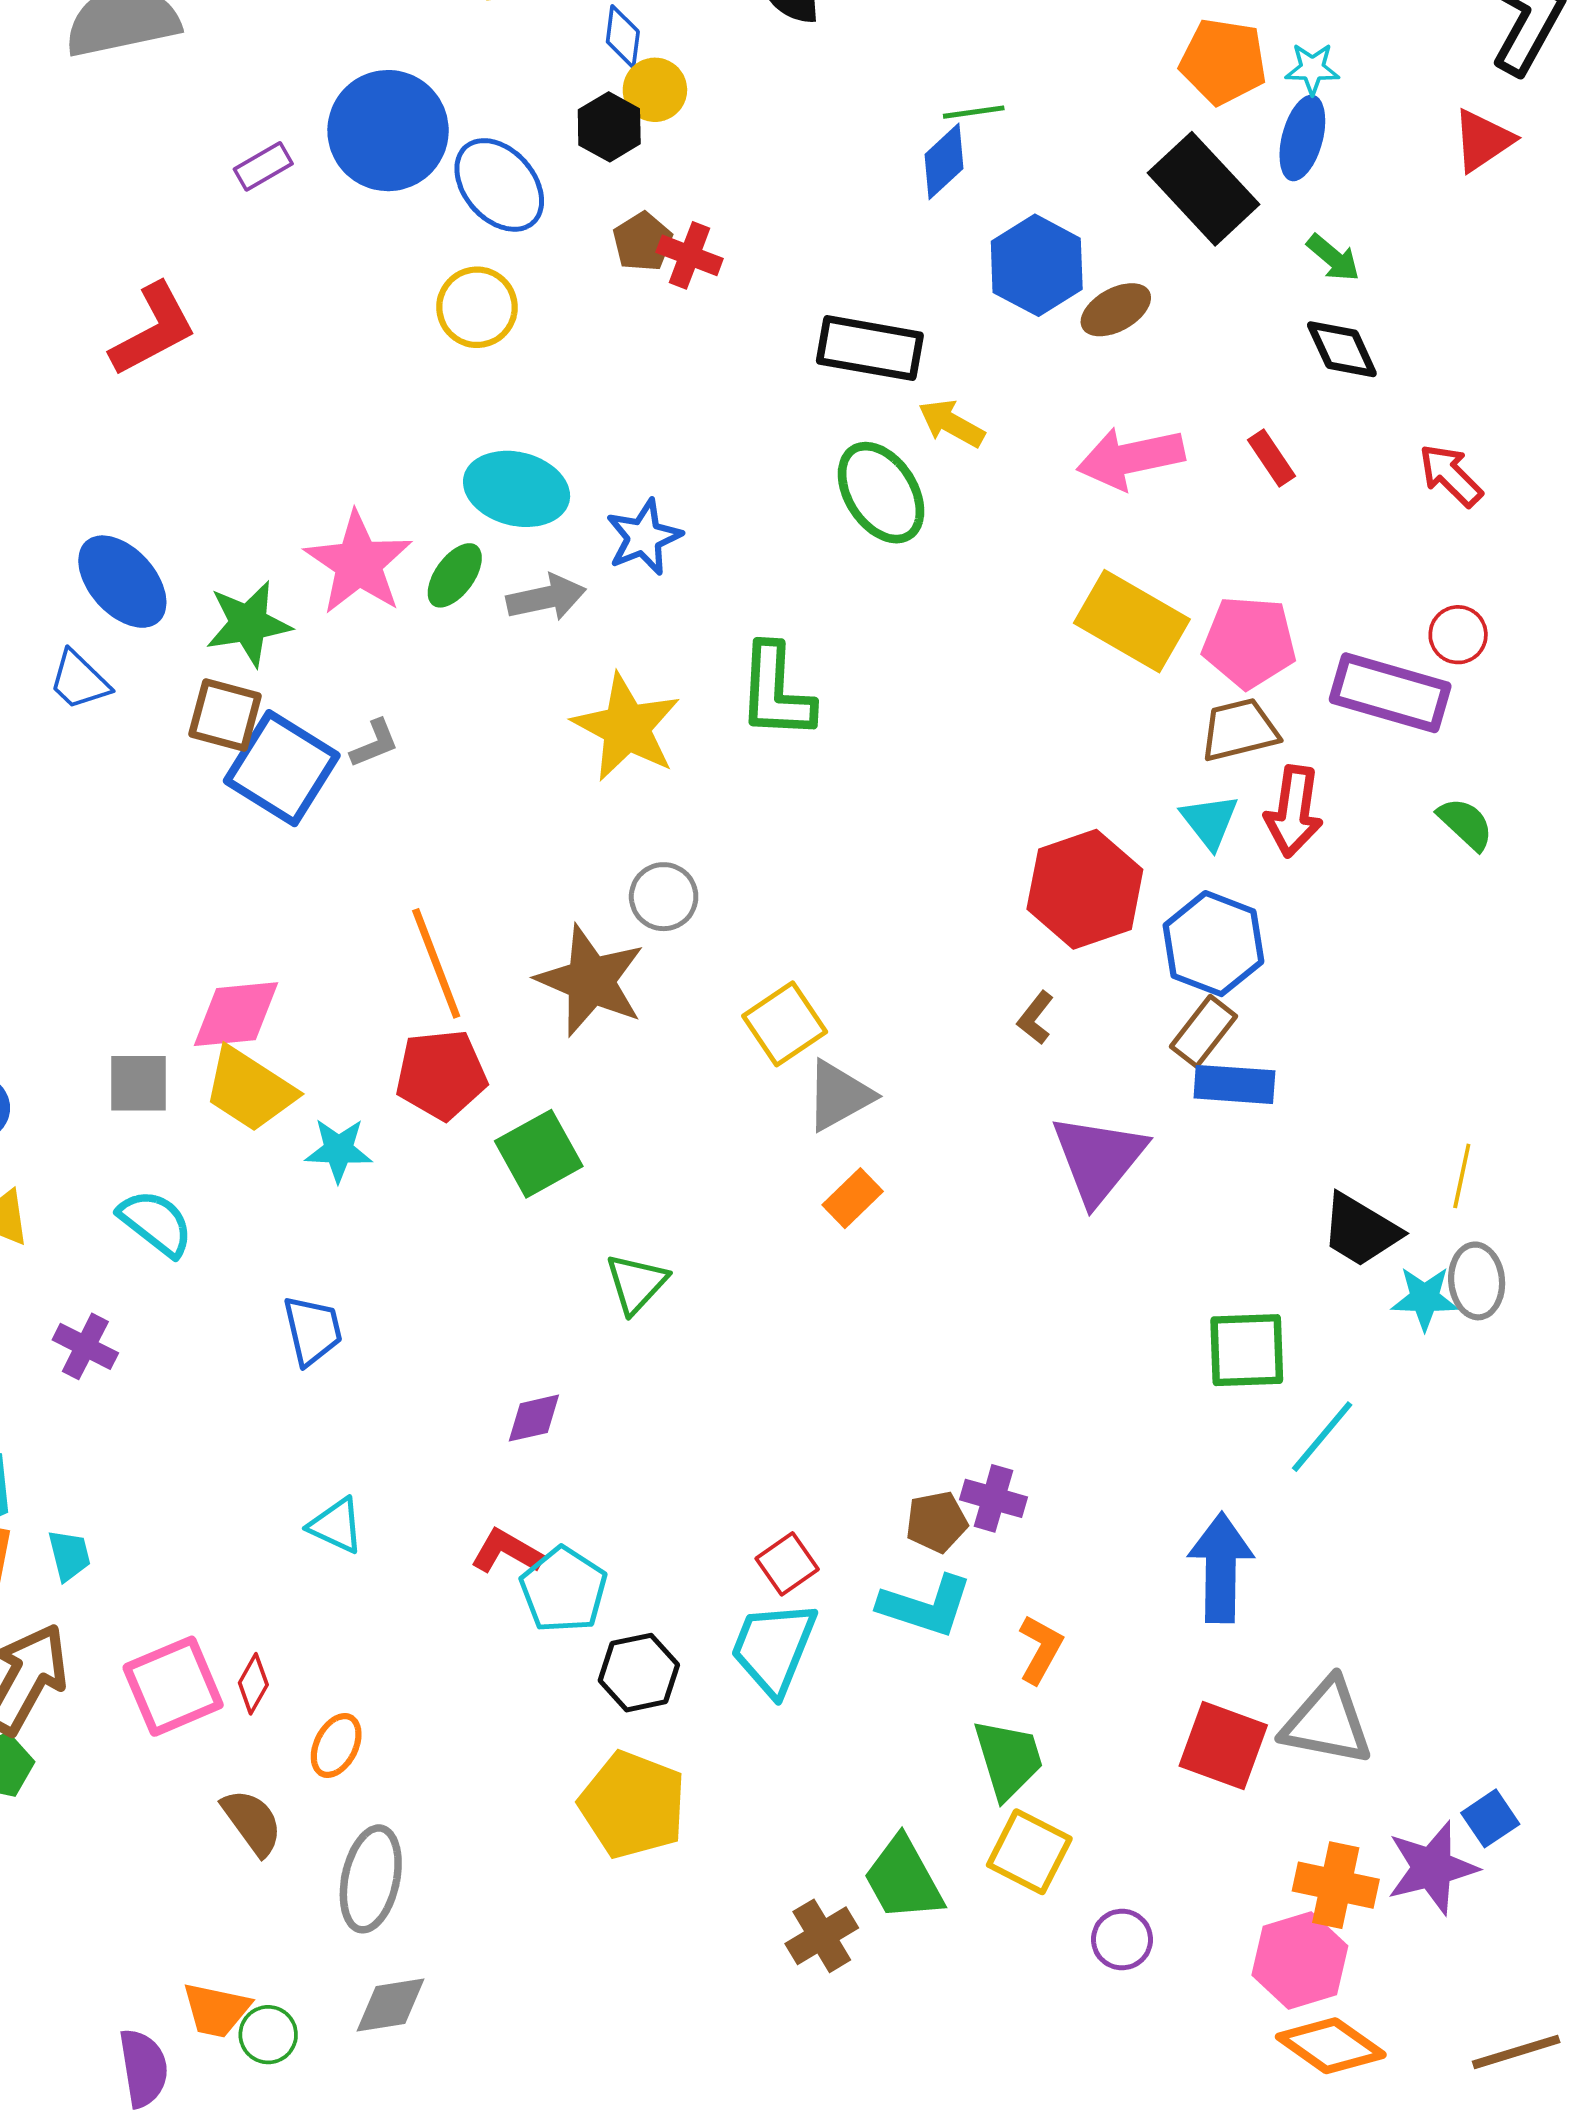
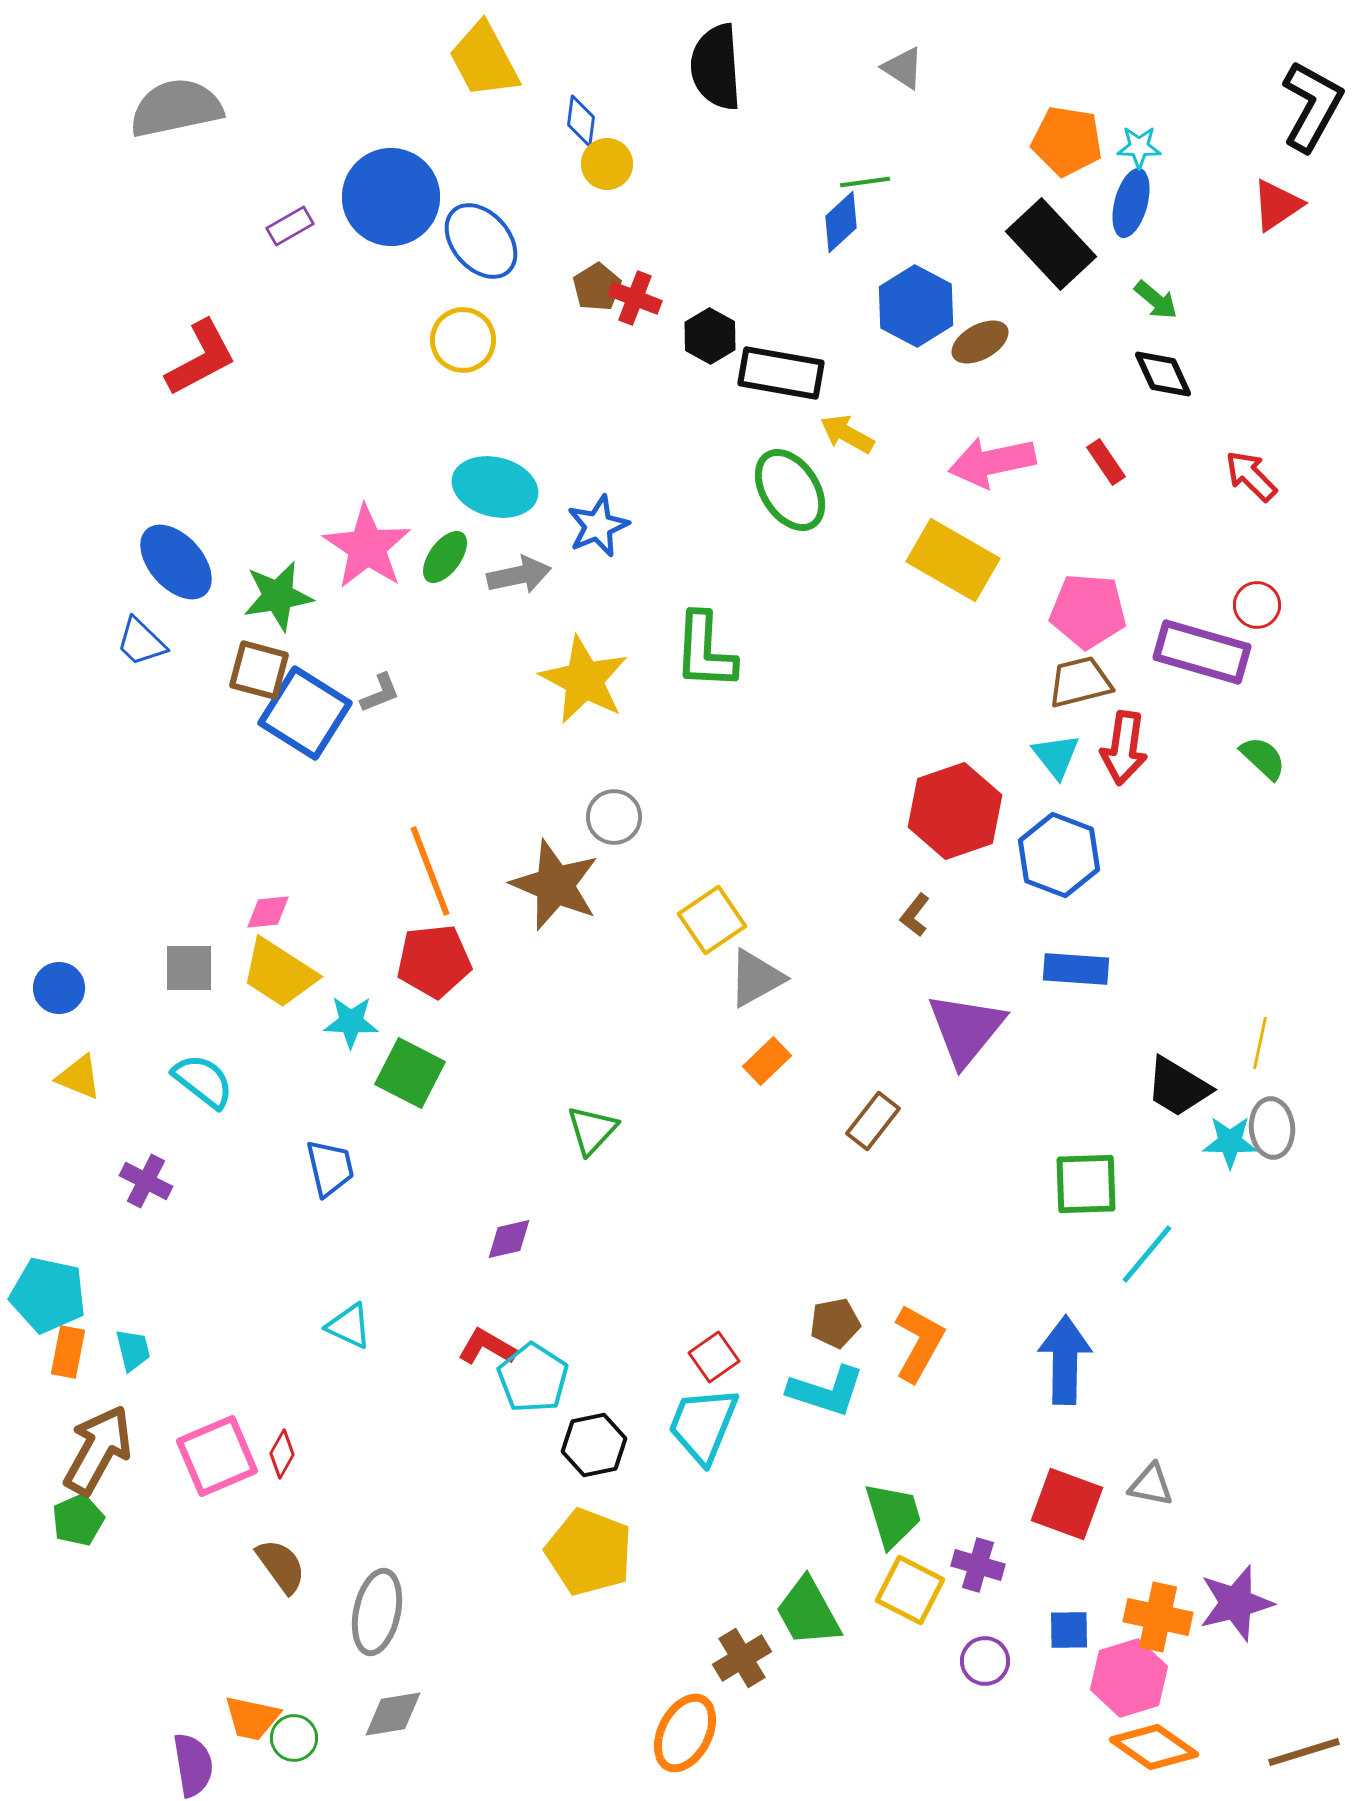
black hexagon: (609, 127) -> (710, 336), moved
yellow rectangle: (1132, 621) -> (953, 560), moved
pink diamond: (236, 1014) -> (268, 912), size x0.6
brown rectangle: (1204, 1031) -> (873, 1121), moved
green square: (539, 1154) -> (410, 1073), moved, turned -34
purple cross: (993, 1498) -> (978, 1565), moved
orange L-shape: (1040, 1649) -> (919, 1343), moved, size x1.4
gray triangle: (1327, 1722) -> (1151, 1485), size x0.6
orange ellipse: (336, 1746) -> (685, 1733), moved, size x1.5
blue square: (1490, 1818) -> (1069, 1630), moved, turned 33

